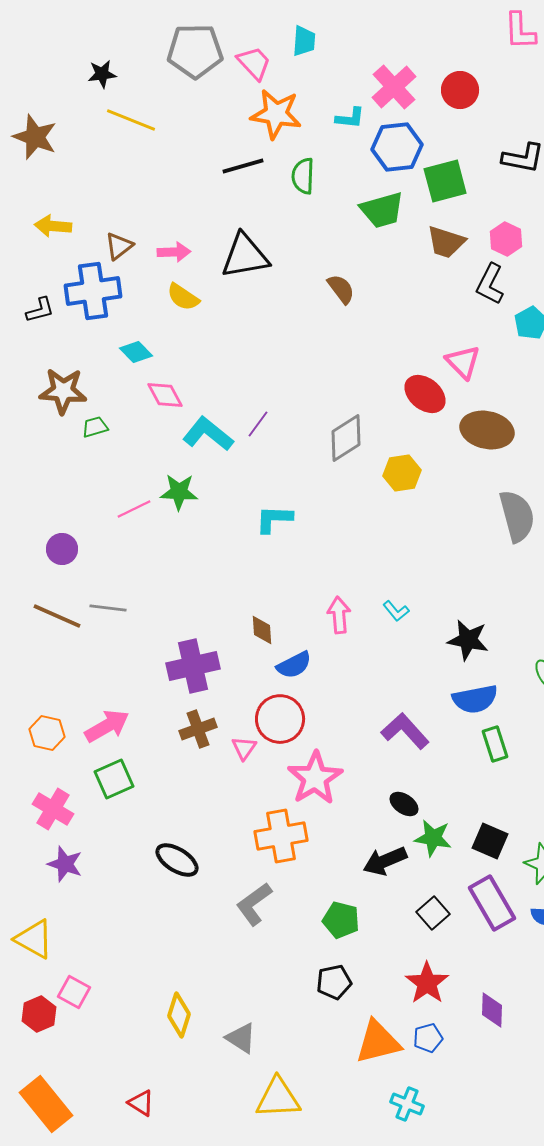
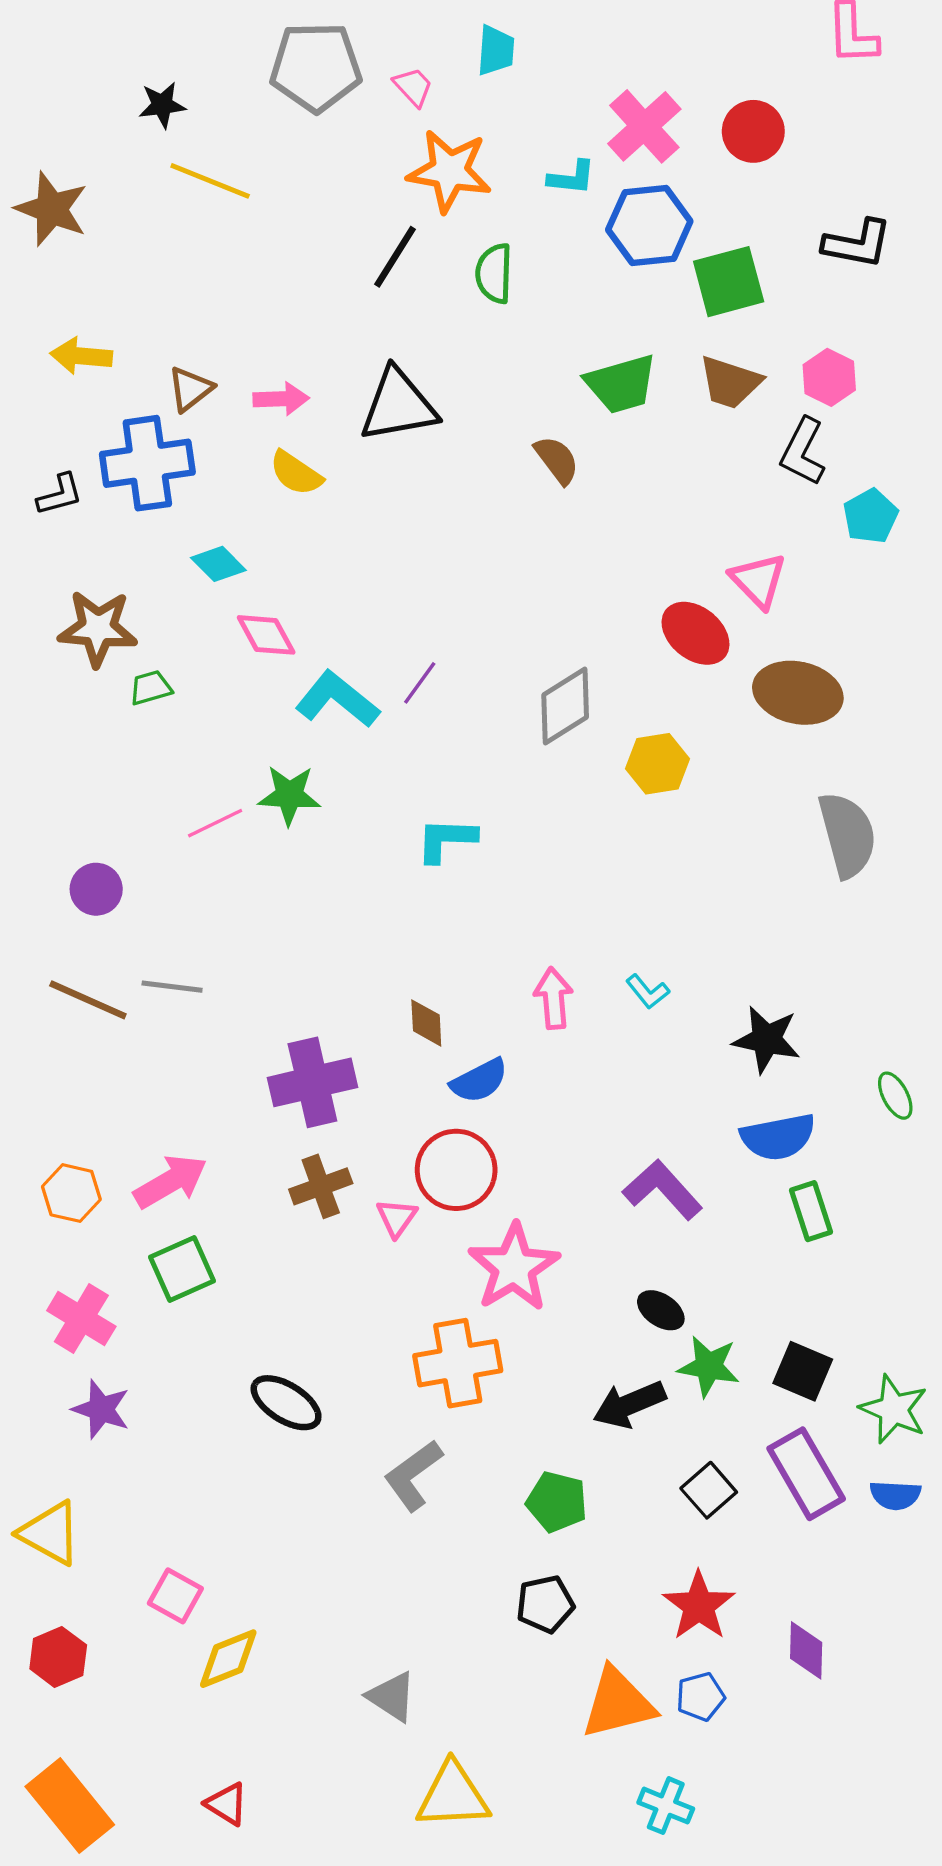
pink trapezoid: (254, 63) -> (413, 87), size x0.7
black line: (243, 166) -> (395, 257), turned -42
green trapezoid: (382, 210) -> (621, 384), moved
pink square: (74, 992) -> (175, 1596), moved
yellow diamond: (179, 1015) -> (228, 1659), moved, turned 51

